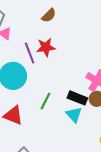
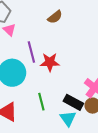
red star: (46, 47) -> (50, 62), moved
green line: (45, 101) -> (41, 102), turned -48

